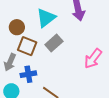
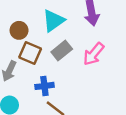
pink arrow: (93, 59) -> (94, 54), moved
blue cross: (28, 74) -> (44, 86), moved

